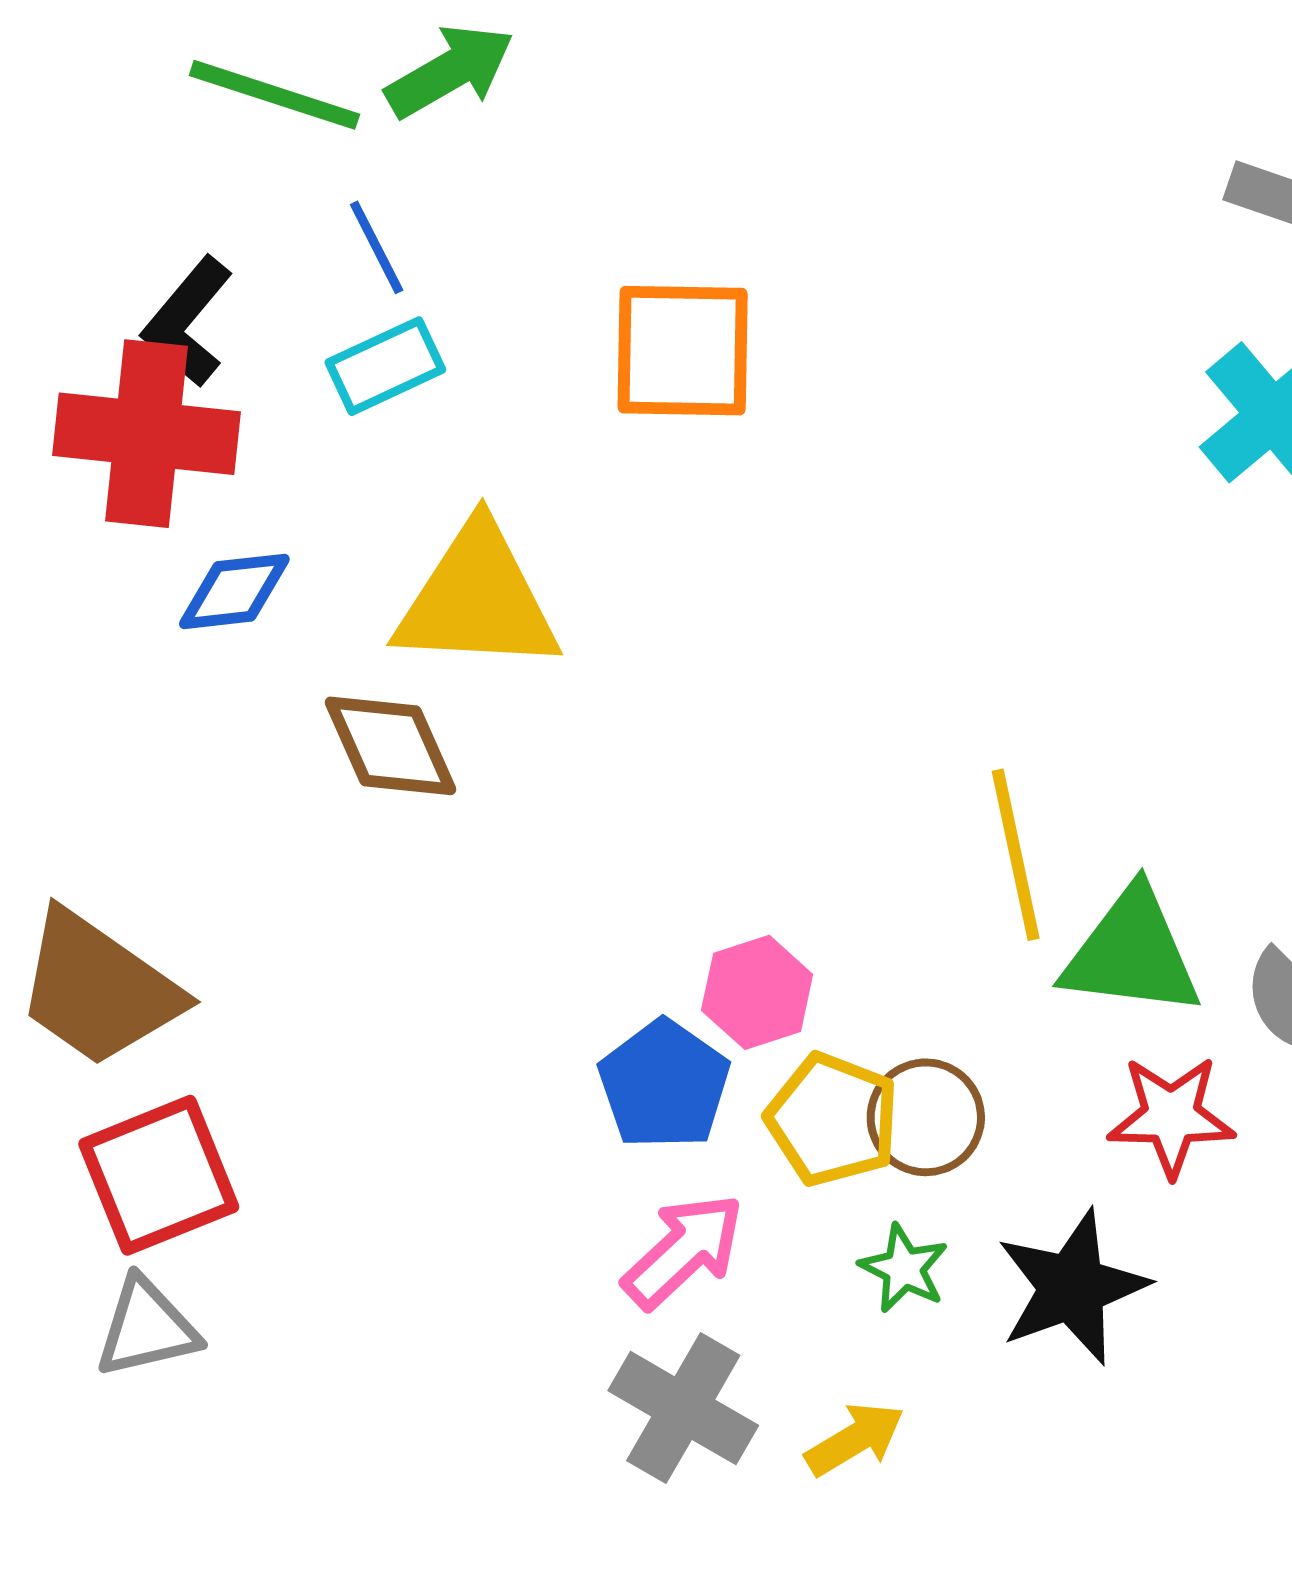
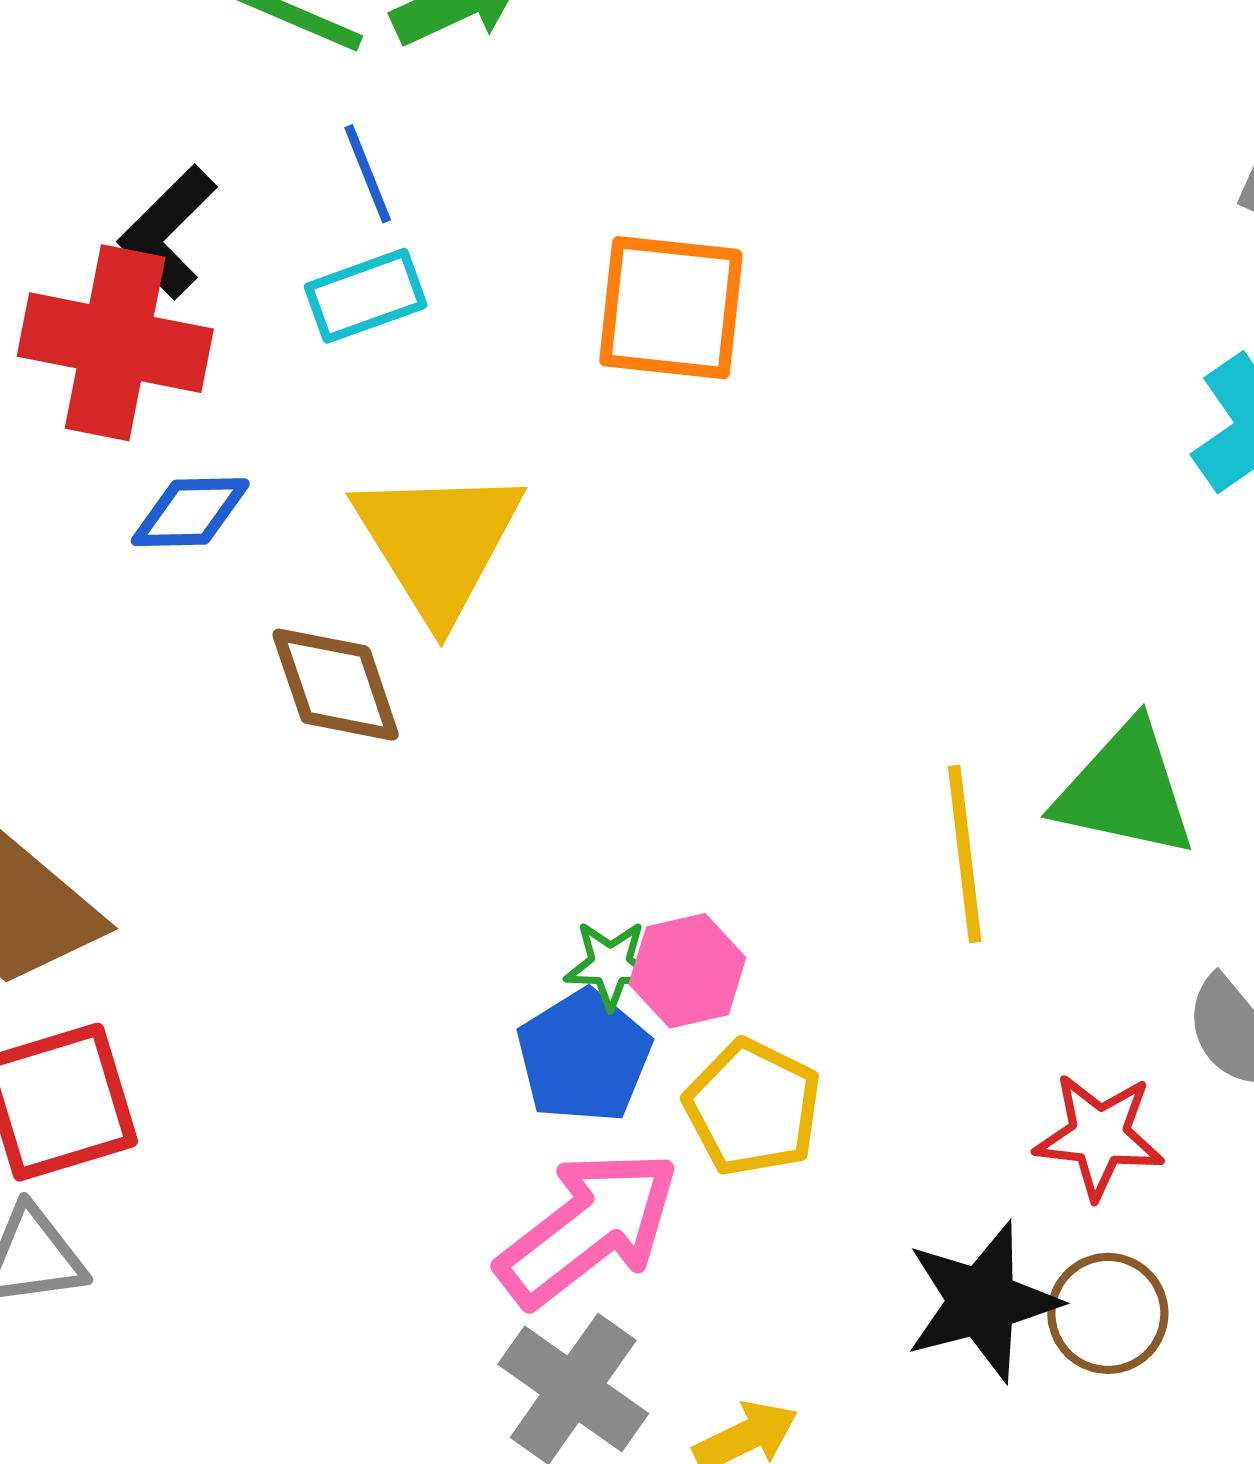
yellow triangle: (477, 599) -> (438, 543), turned 50
green triangle: (1132, 953) -> (1125, 790), moved
brown circle: (926, 1117) -> (1108, 1313), moved
pink arrow: (683, 1251) -> (588, 1228), size x1.4
green star: (904, 1268) -> (610, 965), moved, turned -30

